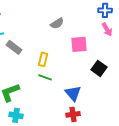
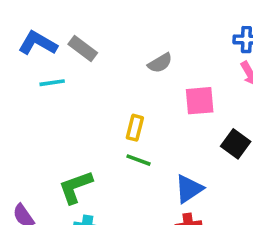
gray rectangle: (14, 47) -> (83, 49), moved
blue triangle: (73, 93) -> (189, 189), turned 36

